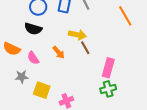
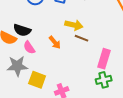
black semicircle: (33, 29) -> (22, 30), moved
brown line: (85, 48) -> (81, 38), turned -40
gray star: (22, 77) -> (17, 66), size x1.5

